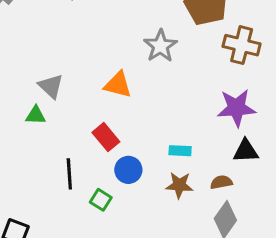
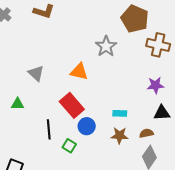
purple star: (236, 108) -> (155, 85), size x0.7
green triangle: (36, 115) -> (18, 104), moved
red rectangle: (106, 137) -> (72, 105), size x1.4

